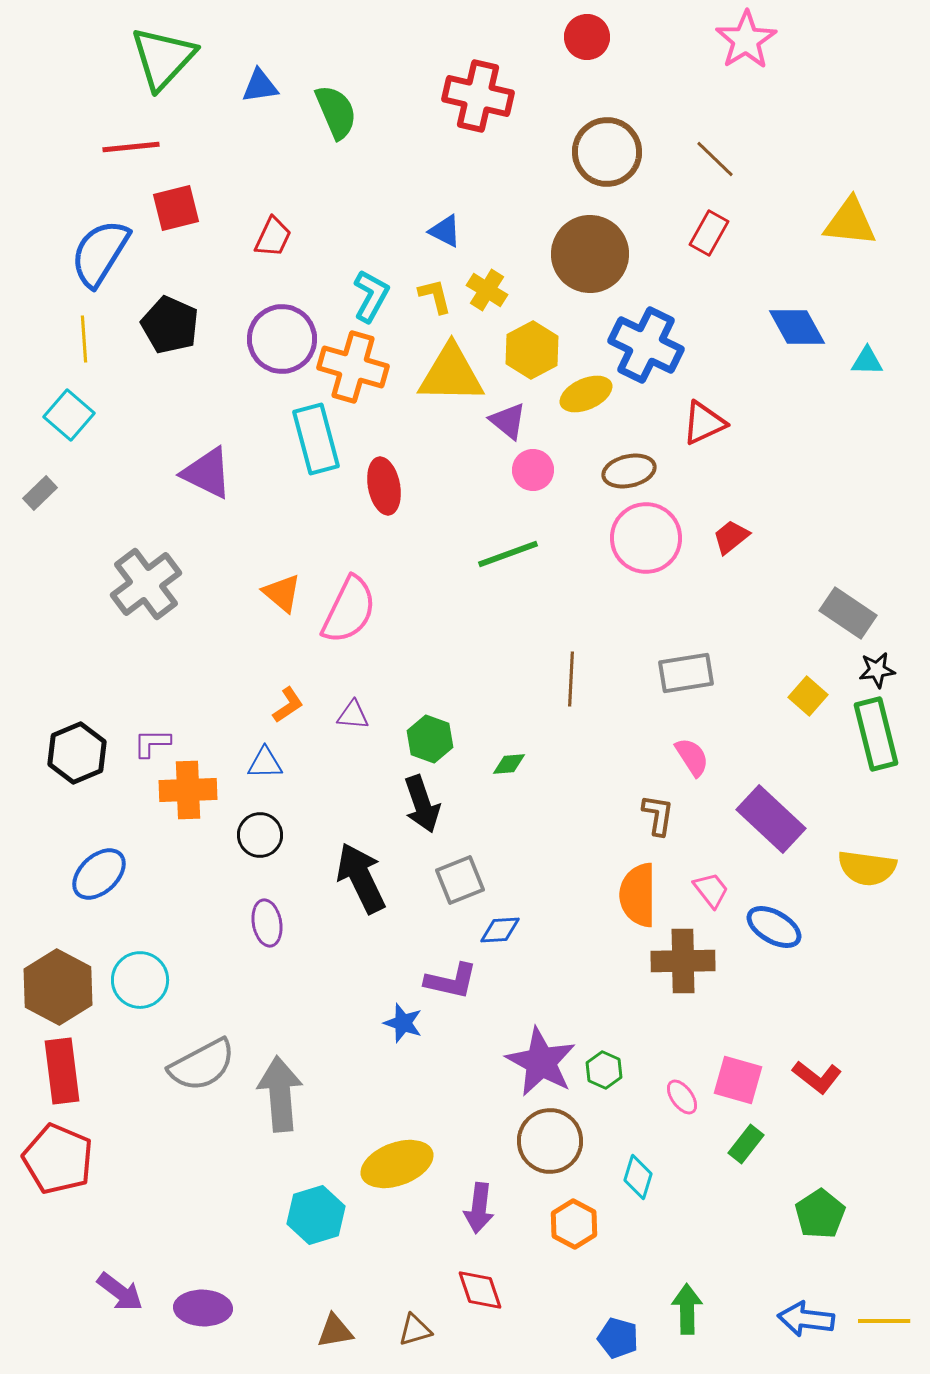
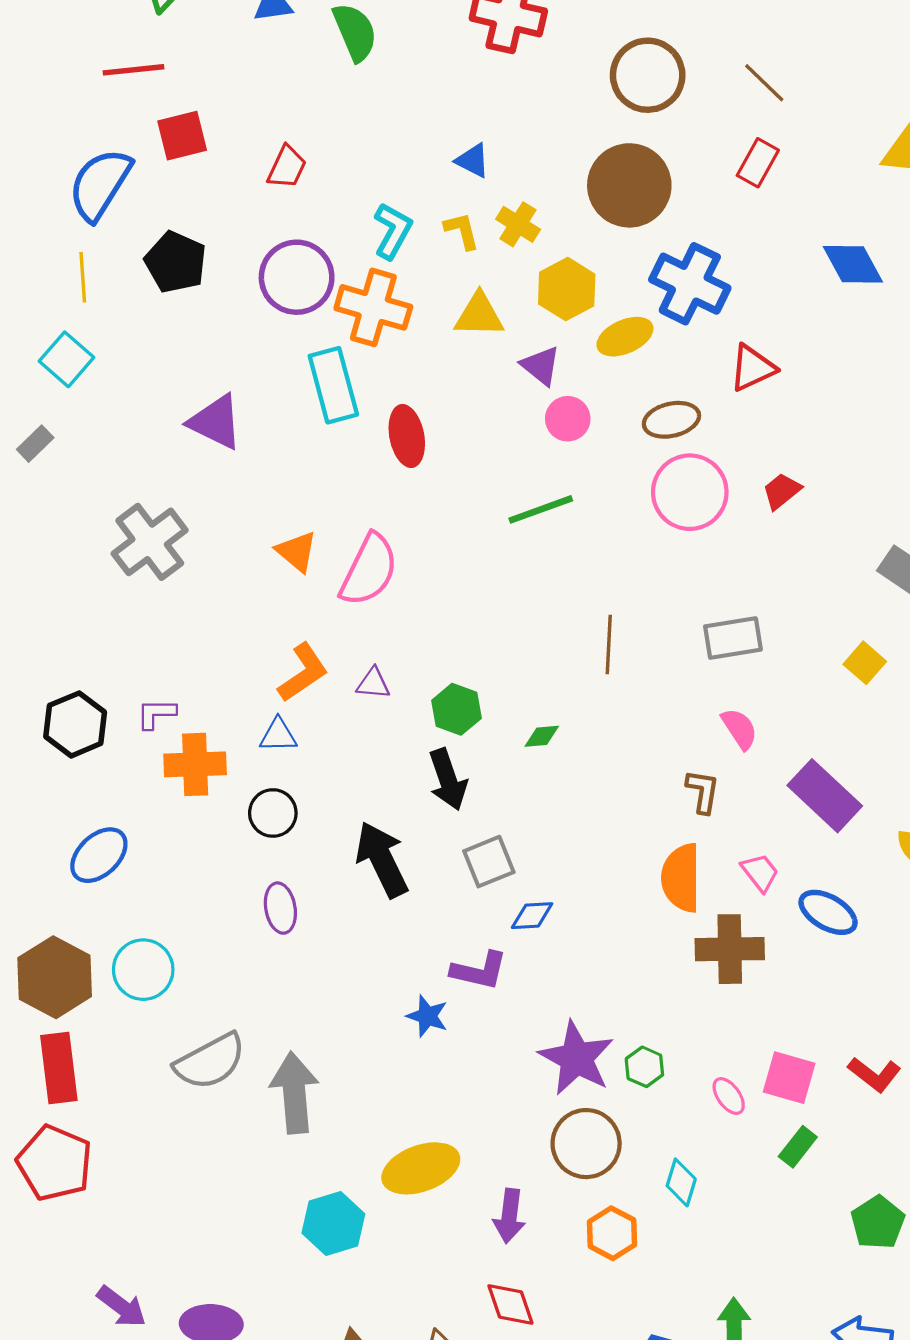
yellow triangle: (451, 374) -> (479, 315), size x0.7
orange L-shape: (288, 705) -> (303, 673), size x1.5

